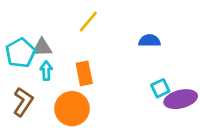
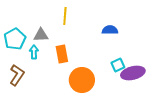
yellow line: (88, 22) -> (65, 16), turned -36
gray triangle: (42, 47) -> (41, 35), moved
orange circle: (72, 109) -> (82, 80), moved

